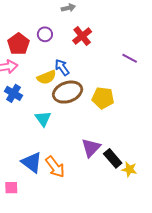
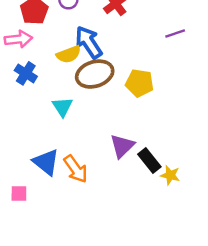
purple line: (130, 58) -> (175, 34), turned -49
blue arrow: (62, 67) -> (89, 42), size x1.5

